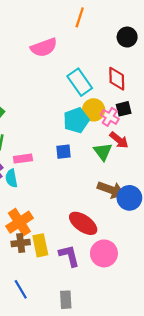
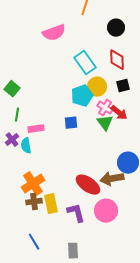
black circle: (127, 37) -> (116, 28), moved
pink cross: (110, 117) -> (105, 108), moved
brown arrow: (111, 190) -> (112, 179), moved, turned 150

